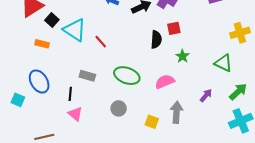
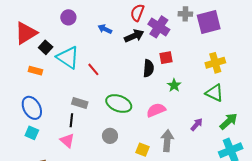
yellow cross: (240, 33) -> (215, 63), moved
black line: (70, 94) -> (71, 120), moved
cyan square: (18, 100) -> (32, 133), moved

